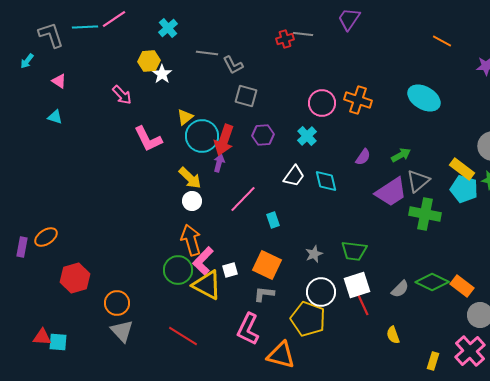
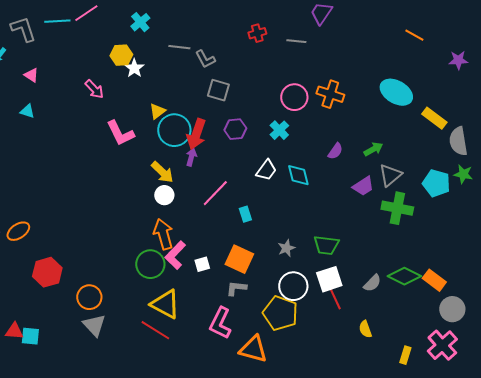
gray line: (303, 34) -> (296, 41), moved
yellow rectangle: (462, 169) -> (434, 118), moved
purple trapezoid: (391, 192) -> (363, 186), size x0.7
yellow triangle: (207, 285) -> (165, 304), moved

